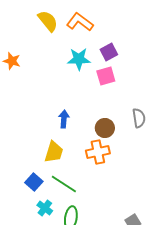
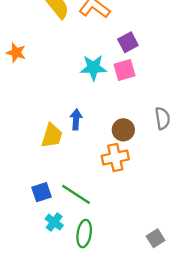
cyan star: (79, 59) -> (93, 68), moved
yellow trapezoid: (54, 152) -> (52, 136), moved
blue square: (34, 182) -> (41, 192), turned 30

